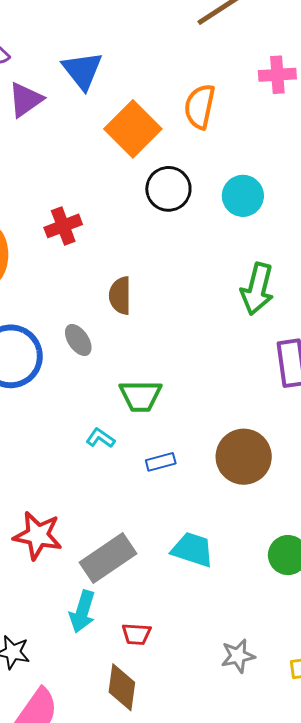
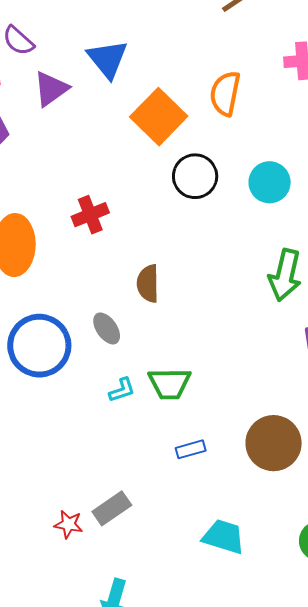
cyan L-shape: (100, 438) -> (122, 390), moved, turned 128
red star: (38, 535) -> (69, 524), size x0.6
gray rectangle: (108, 558) -> (112, 508), moved, size x0.7

